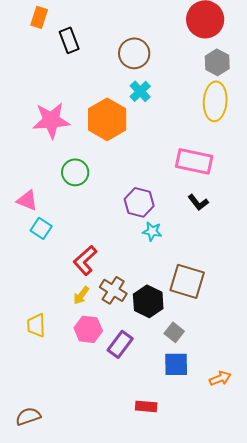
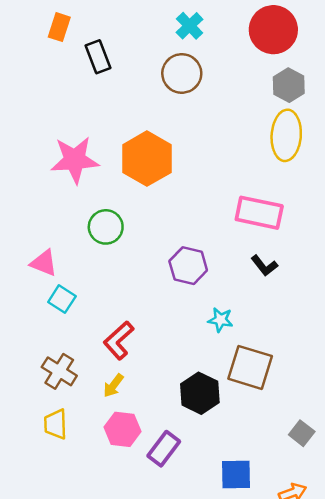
cyan cross: (140, 91) -> (190, 26), moved
cyan star: (152, 231) -> (220, 320), moved
brown cross: (113, 290) -> (59, 371), moved
gray square: (174, 332) -> (302, 433), moved

